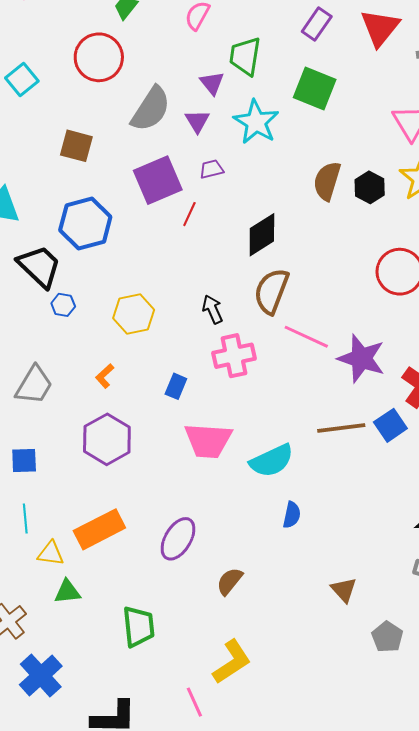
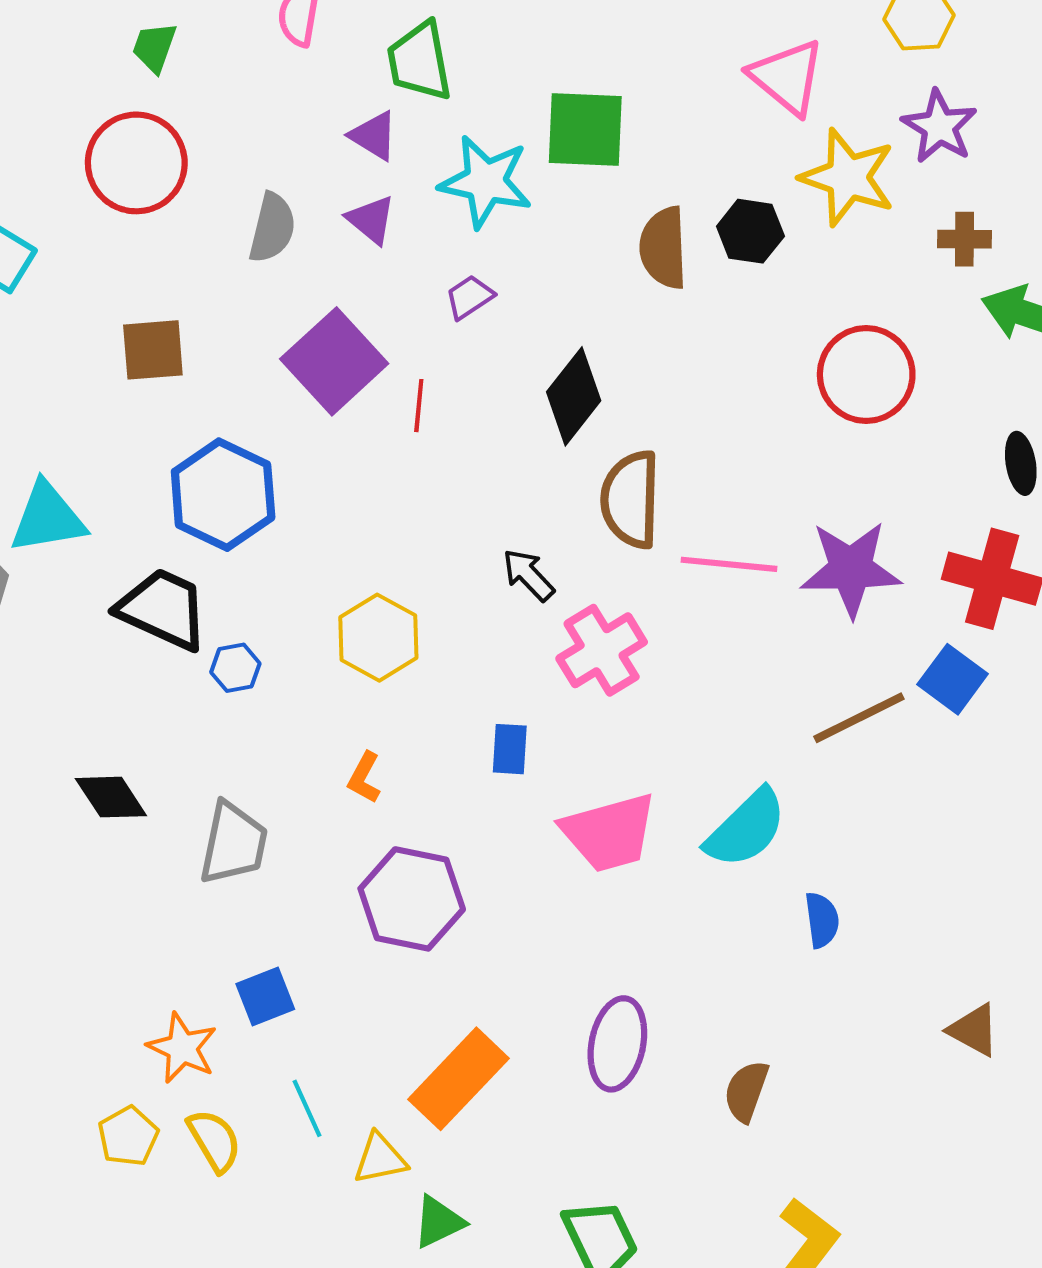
green square: (315, 89) -> (585, 130), moved
gray semicircle: (151, 109) -> (272, 228), size x0.7
purple trapezoid: (211, 169) -> (469, 297), moved

